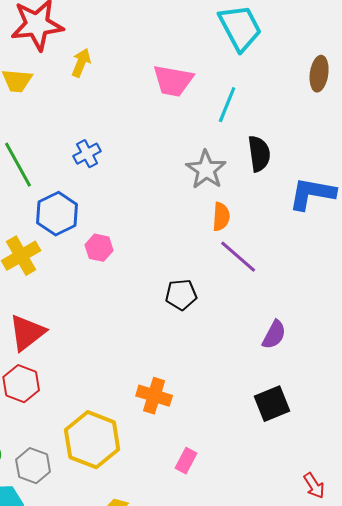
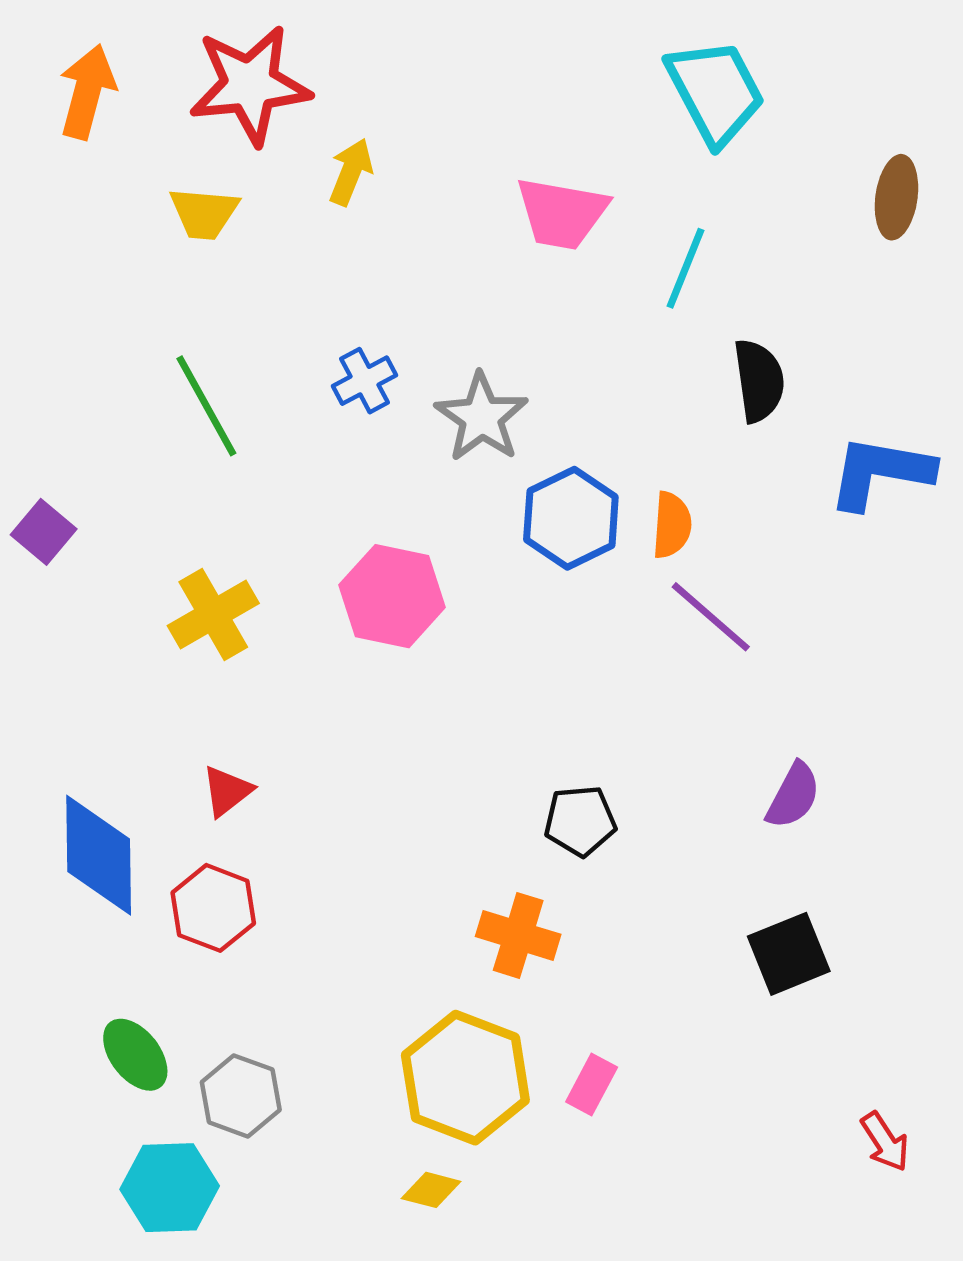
gray star: (206, 170) -> (481, 417), moved
blue hexagon: (57, 214) -> (571, 518), moved
pink hexagon: (99, 248) -> (392, 596), size x1.6
black pentagon: (181, 295) -> (580, 821), moved
red triangle: (27, 333) -> (227, 791), size x0.6
yellow hexagon: (92, 440) -> (465, 1078), moved

